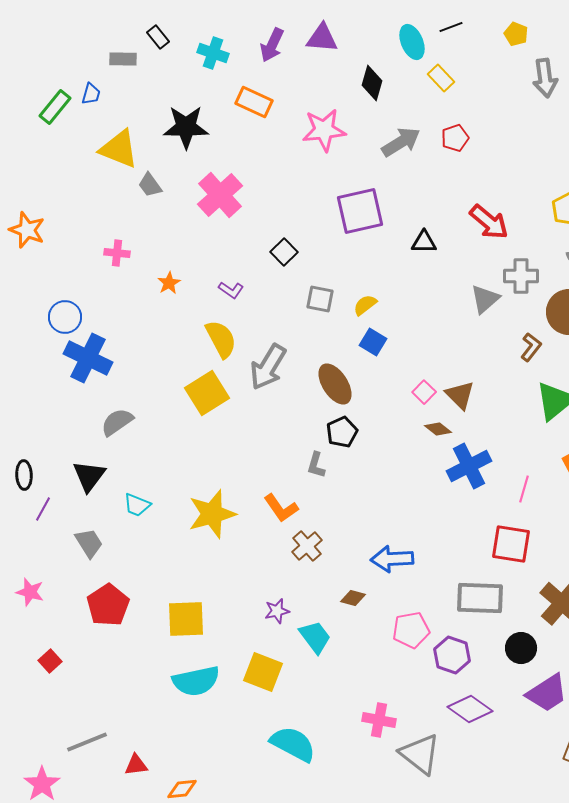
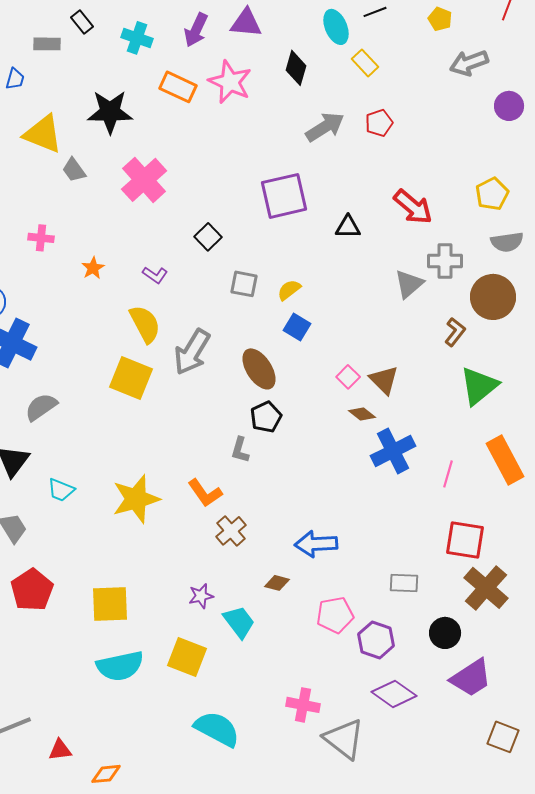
gray arrow: (545, 78) -> (469, 63), turned 78
pink star: (324, 130) -> (230, 82), moved, turned 30
yellow square: (207, 393) -> (131, 378), turned -36
red square: (511, 544) -> (465, 540), moved
gray rectangle: (480, 598) -> (404, 583), size x0.6

